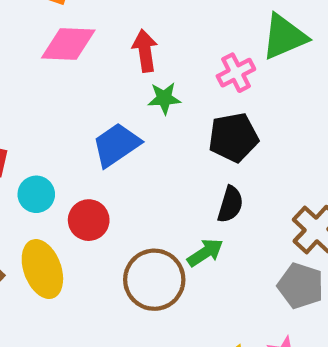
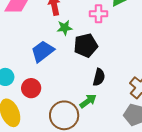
pink cross: (236, 73) -> (99, 14), turned 30
black pentagon: (233, 137) -> (86, 45), moved

